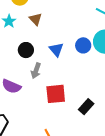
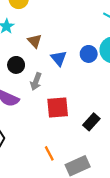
brown triangle: (36, 19) -> (35, 41), moved
black circle: (26, 50) -> (16, 65), moved

